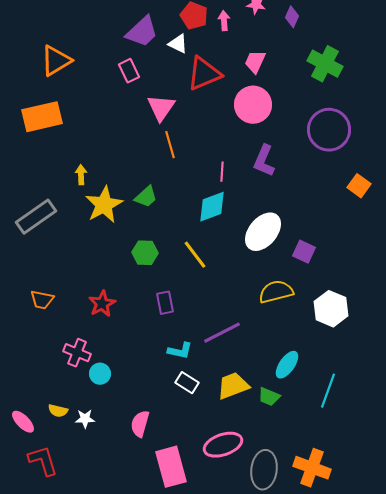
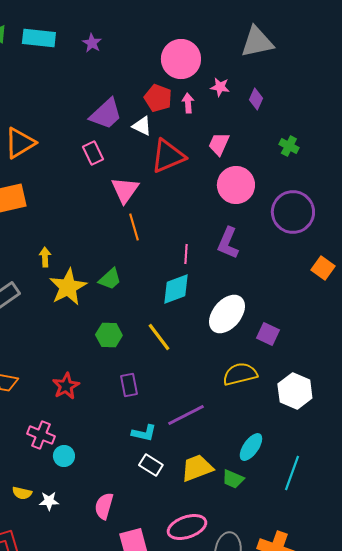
green cross: (325, 64) -> (289, 146), size x0.6
pink circle: (253, 105) -> (236, 185), moved

